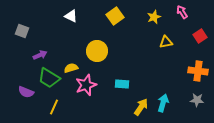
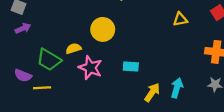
purple arrow: (40, 55) -> (23, 28), moved
pink star: (86, 85) -> (90, 68), turned -30
yellow line: (54, 107) -> (42, 88), moved, turned 63

